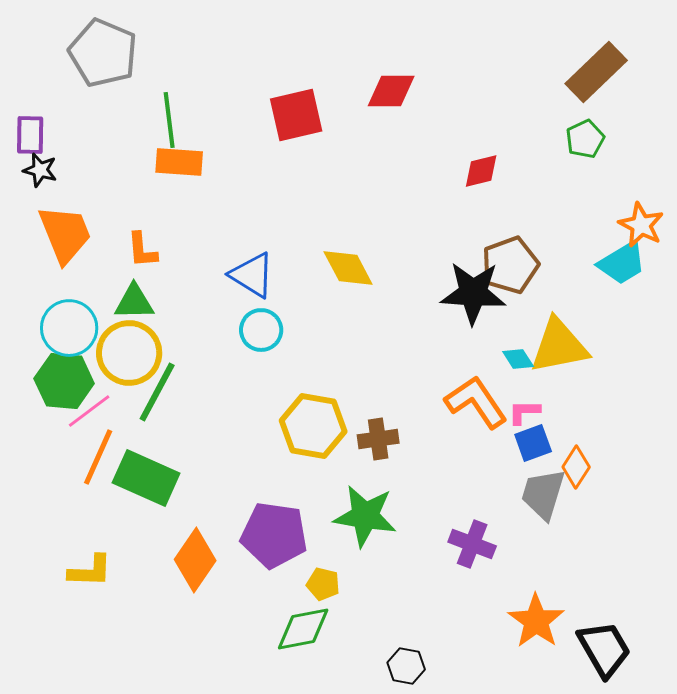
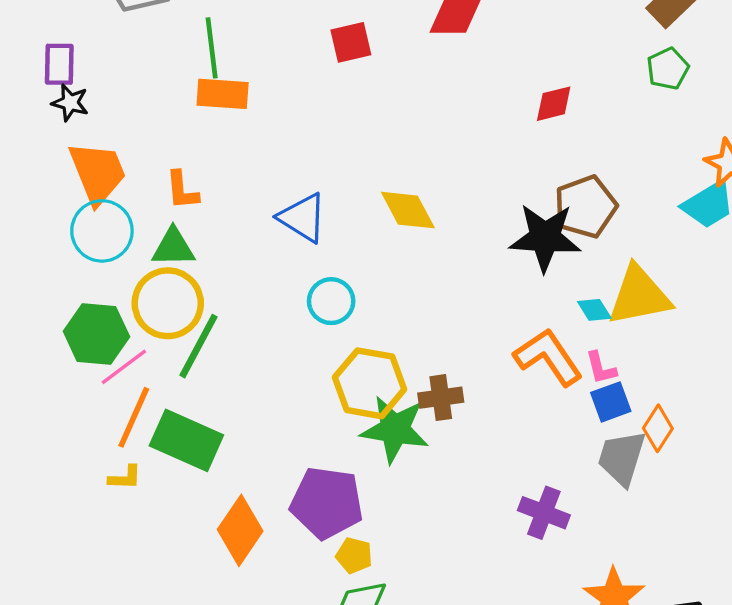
red square: (296, 115) -> (351, 42), size x0.7
cyan circle: (69, 328) -> (102, 231), moved
cyan circle: (261, 330) -> (331, 301), moved
pink L-shape: (524, 412) -> (601, 368), turned -104
green star: (365, 516) -> (395, 429), moved
yellow L-shape: (90, 571) -> (125, 478), moved, size x0.7
yellow pentagon: (323, 584) -> (354, 555), moved

